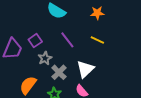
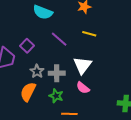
gray star: (45, 58) -> (37, 71), moved
gray cross: (59, 72) -> (57, 73), turned -35

